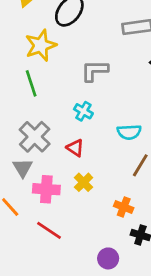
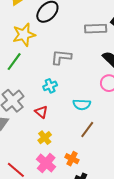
green line: (31, 83) -> (14, 62), turned 48
cyan cross: (83, 111) -> (50, 86), turned 32
pink cross: (46, 189) -> (46, 163), moved, turned 30

